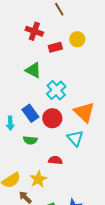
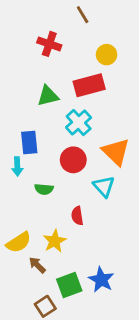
red rectangle: (55, 47) -> (89, 85), moved, size x1.6
green triangle: (33, 70) -> (48, 96), turned -42
blue rectangle: (30, 113) -> (29, 143), moved, turned 30
red semicircle: (55, 160) -> (77, 216), turned -104

